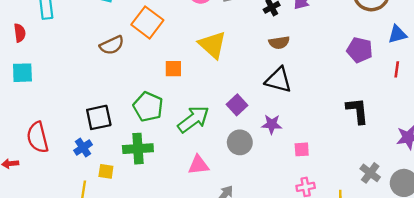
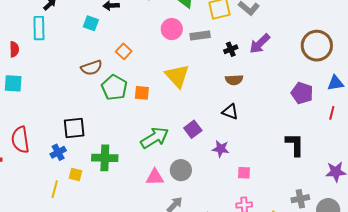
orange square: (147, 22) -> (124, 51), size x0.6
black triangle: (278, 80) -> (230, 112), size x0.7
green pentagon: (148, 107) -> (114, 88), moved
gray circle: (240, 142) -> (181, 170), moved
gray cross: (370, 173) -> (300, 199), turned 36

